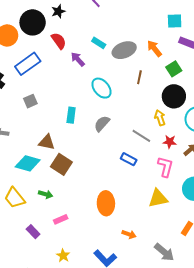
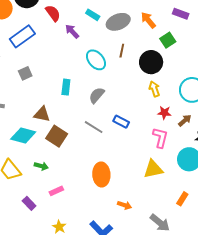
brown line: (139, 77) -> (122, 51), moved
black circle: (174, 96) -> (151, 62), moved
gray line: (141, 136) -> (94, 127), moved
blue rectangle: (129, 159) -> (121, 122), moved

